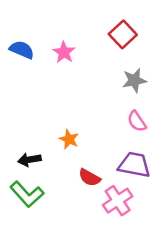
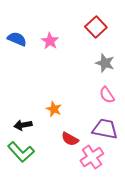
gray star: (134, 80) -> (105, 63), turned 30

